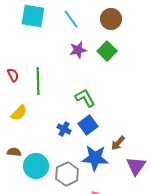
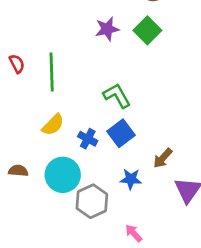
yellow semicircle: (19, 113) -> (53, 125), moved
blue star: (95, 158) -> (131, 179), size x0.6
cyan circle: (36, 166) -> (63, 175), moved

